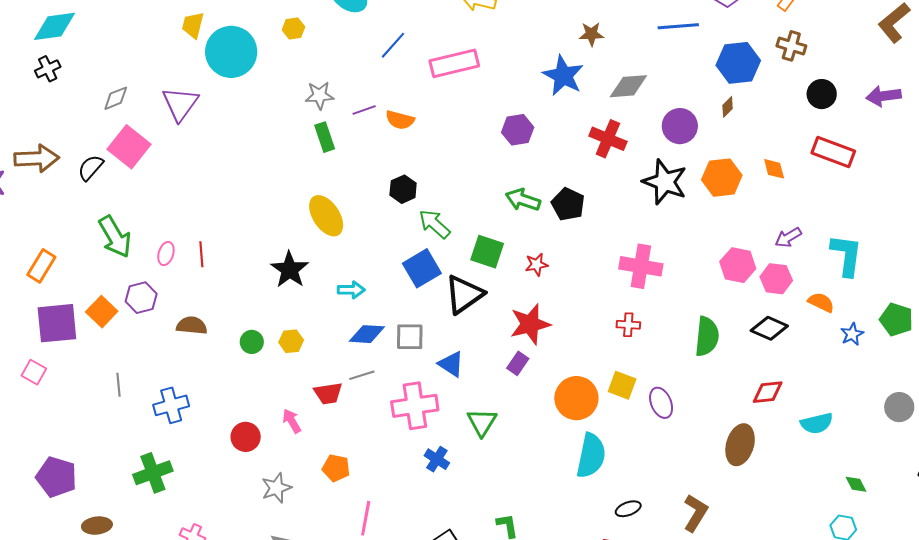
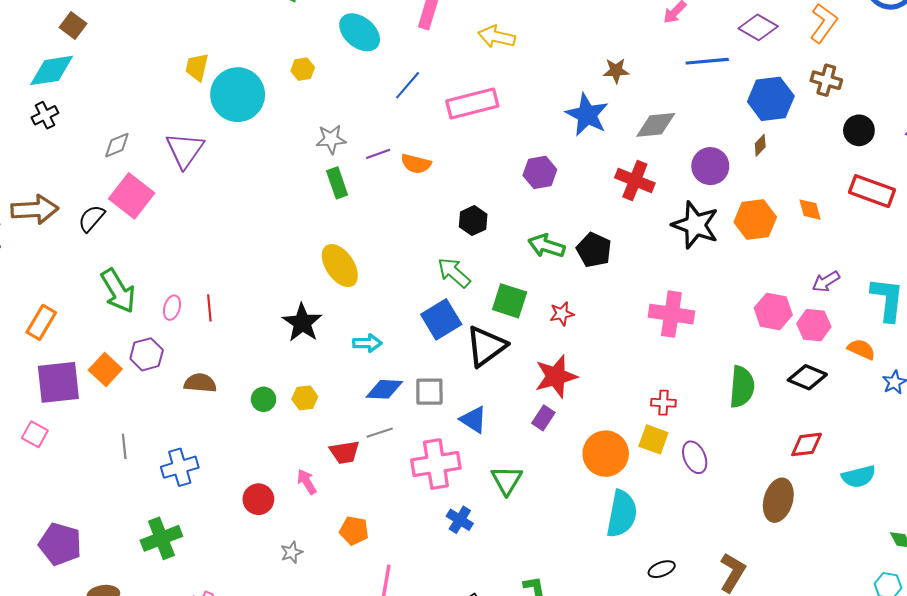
black hexagon: (403, 189) -> (473, 221), moved
red cross: (628, 325) -> (663, 403), moved
gray star: (276, 488) -> (292, 552), size x0.7

